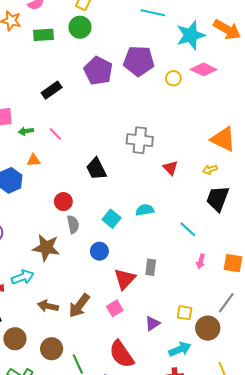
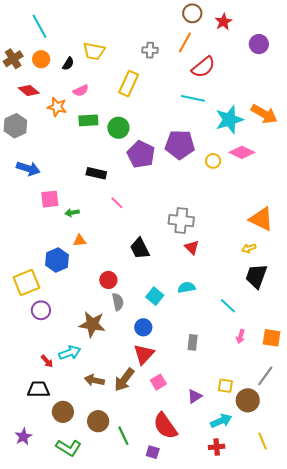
green circle: (80, 27) -> (118, 128), moved
black rectangle: (52, 90) -> (96, 173), turned 48
pink line: (55, 134) -> (117, 203), moved
red triangle: (170, 168) -> (192, 247), moved
red triangle: (125, 279) -> (144, 354), moved

